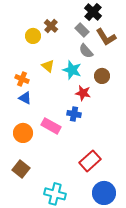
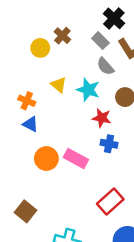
blue cross: (74, 114) -> (109, 144), moved
pink rectangle: (51, 126) -> (76, 158), moved
orange circle: (23, 133) -> (46, 158), moved

